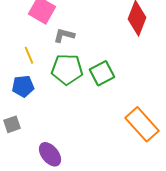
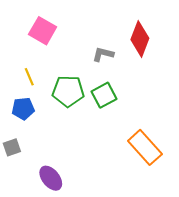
gray L-shape: (64, 35) -> (103, 54), moved

